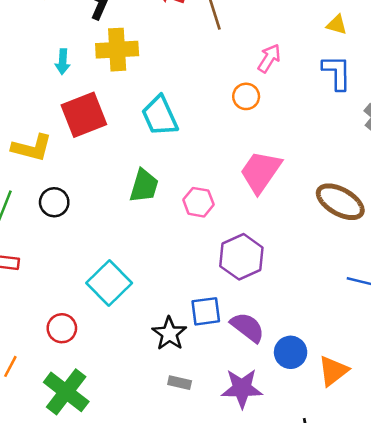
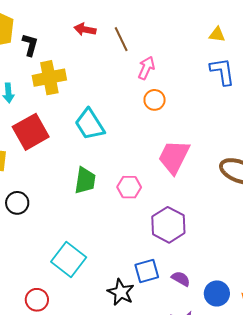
pink arrow: (269, 58) -> (146, 68), moved
purple semicircle: (247, 327) -> (181, 279), size x0.7

